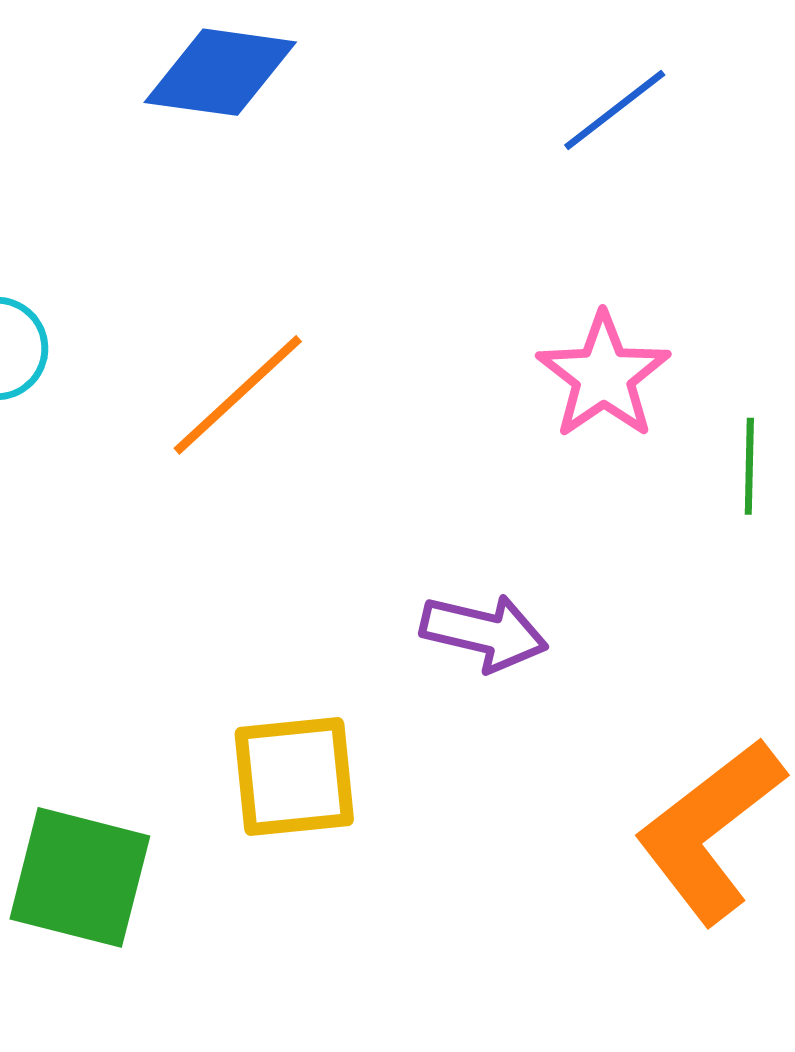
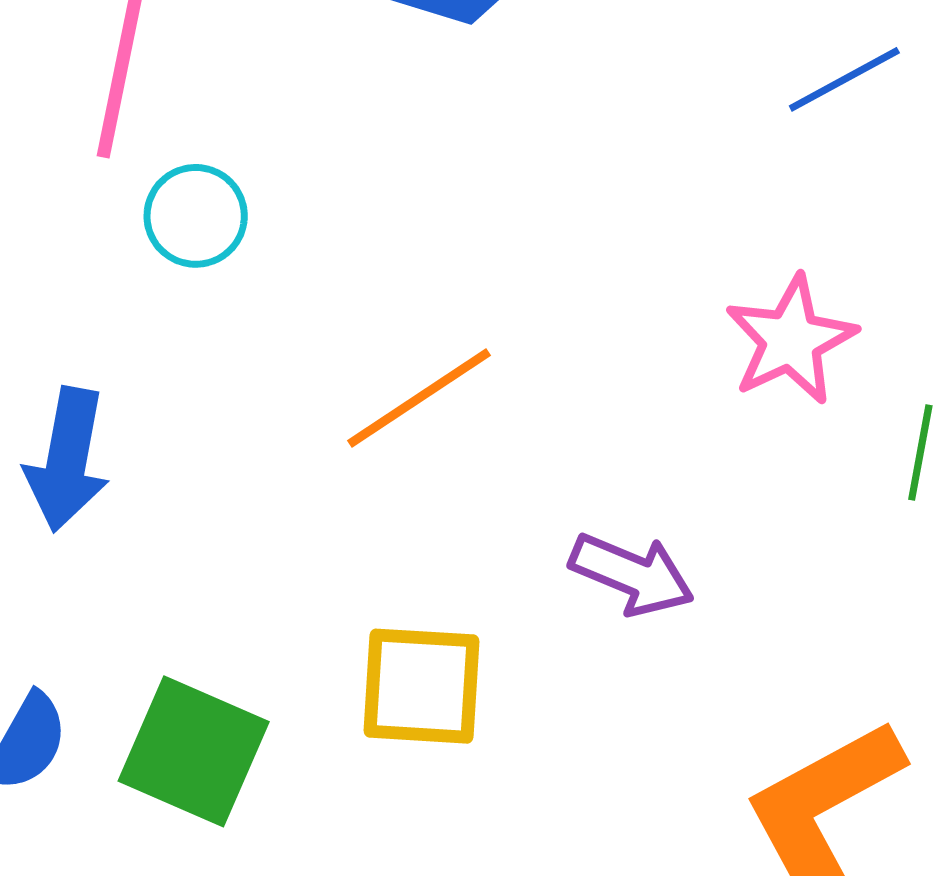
orange line: (238, 395) -> (419, 398), moved

